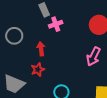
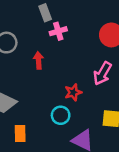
red star: (38, 70) -> (73, 92), moved

